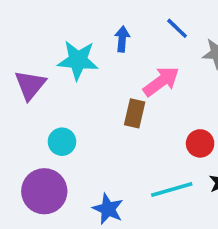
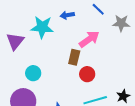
blue arrow: (122, 39) -> (67, 15), turned -104
red circle: (200, 143) -> (87, 74), moved

